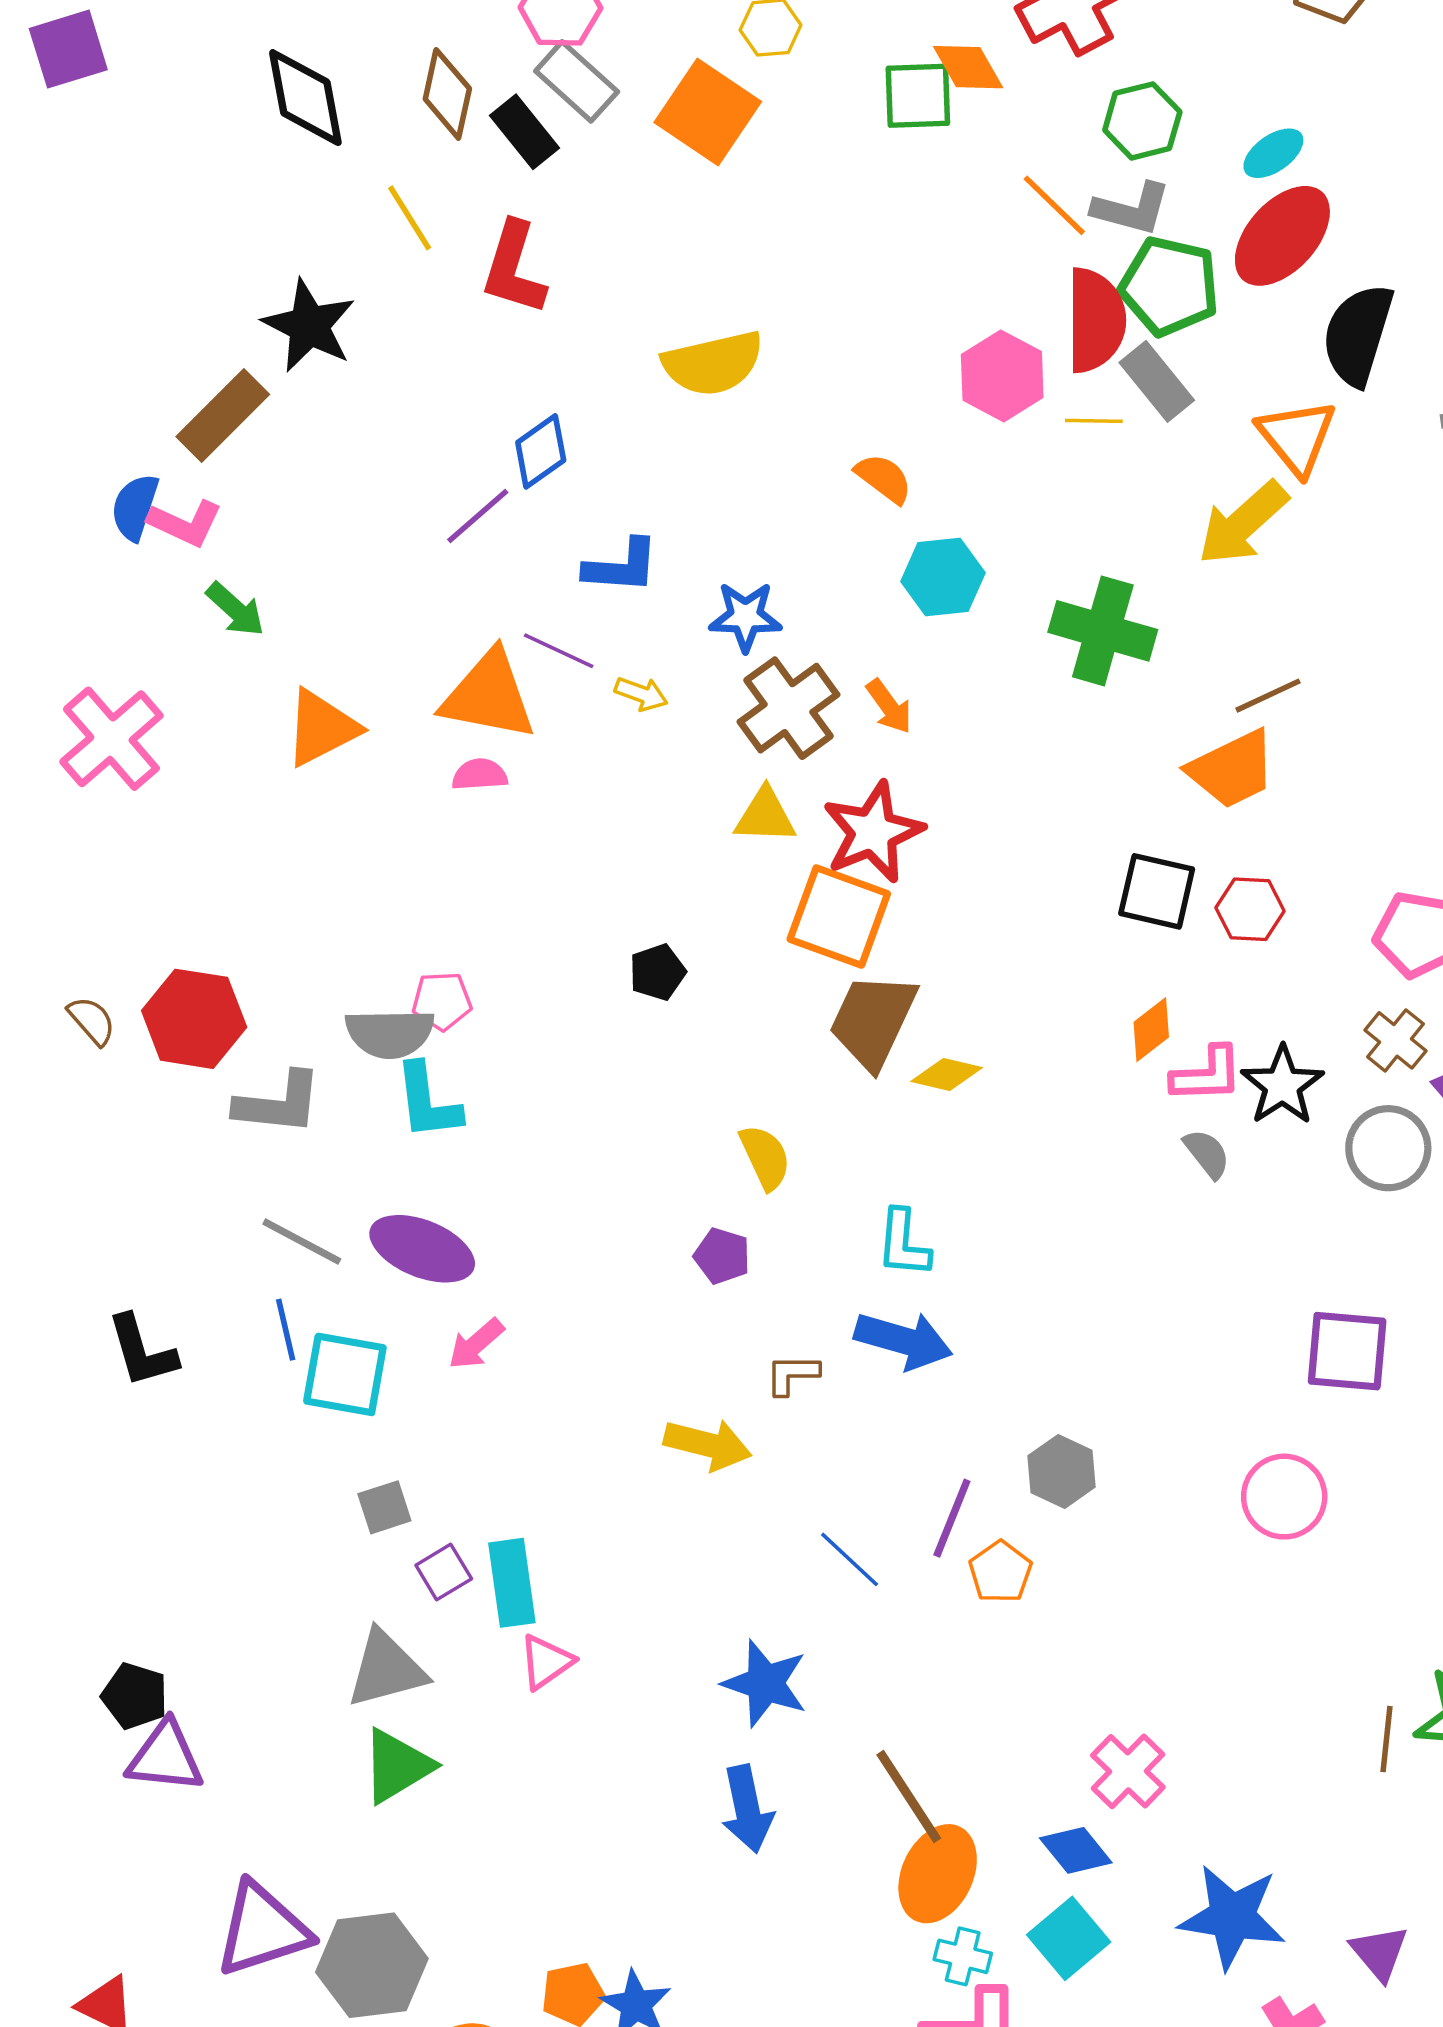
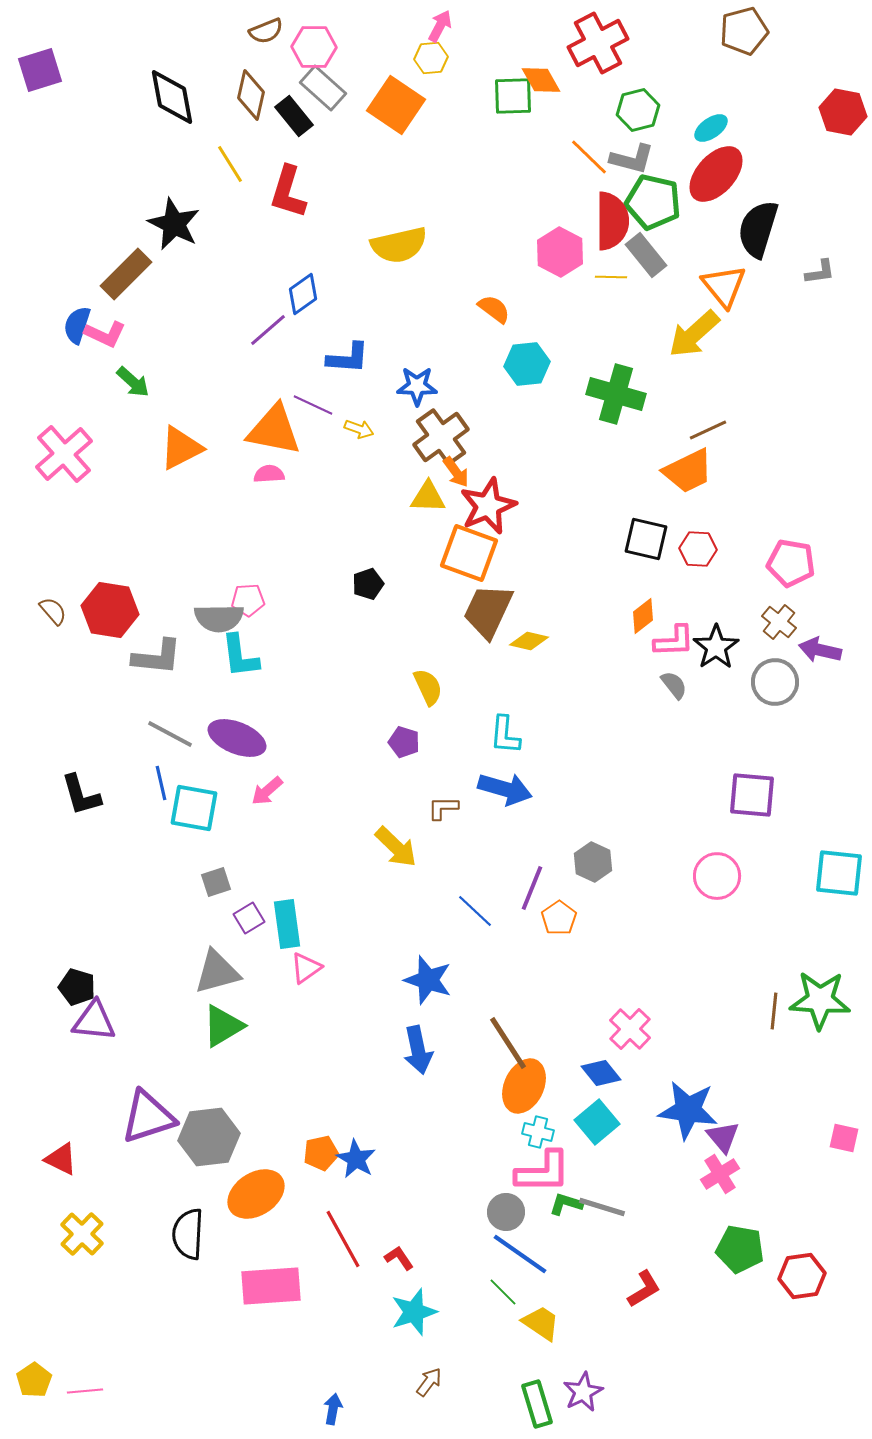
orange arrow: (889, 706) -> (456, 472), moved
yellow arrow: (708, 1444) -> (396, 847), turned 30
purple triangle: (1379, 1953) -> (723, 1137), moved

